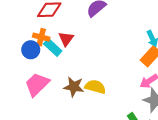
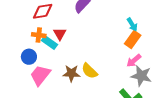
blue circle: (31, 50) -> (29, 57), moved
yellow semicircle: (95, 87) -> (89, 71), turned -144

